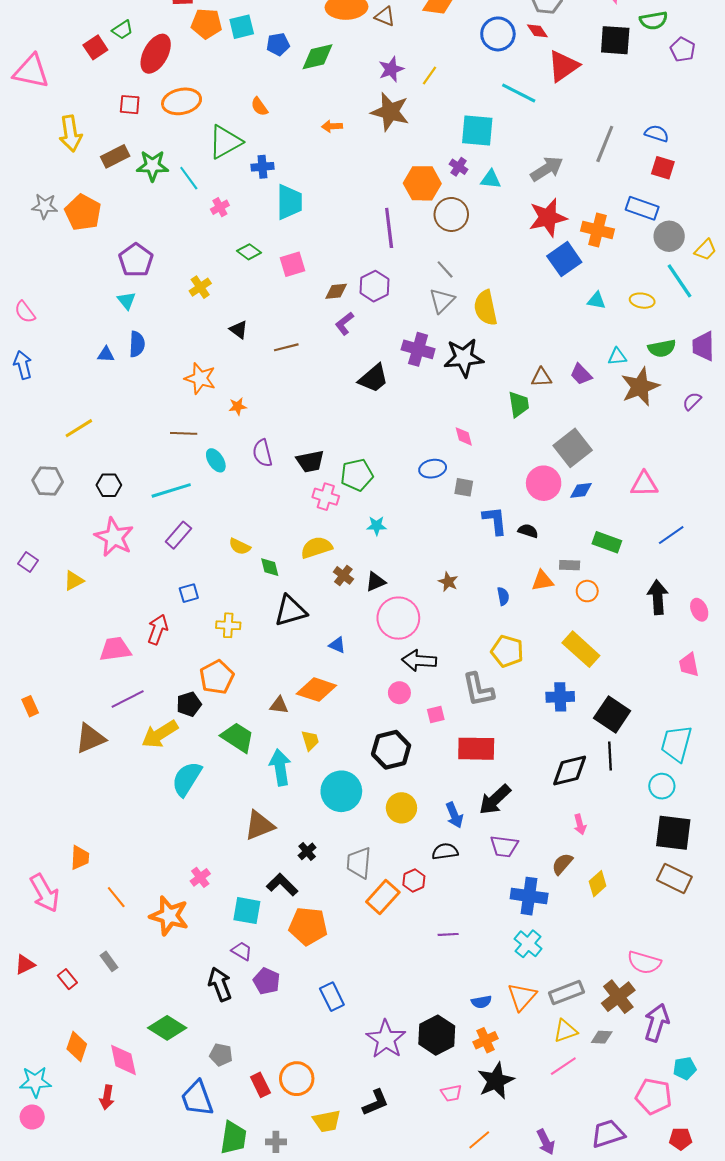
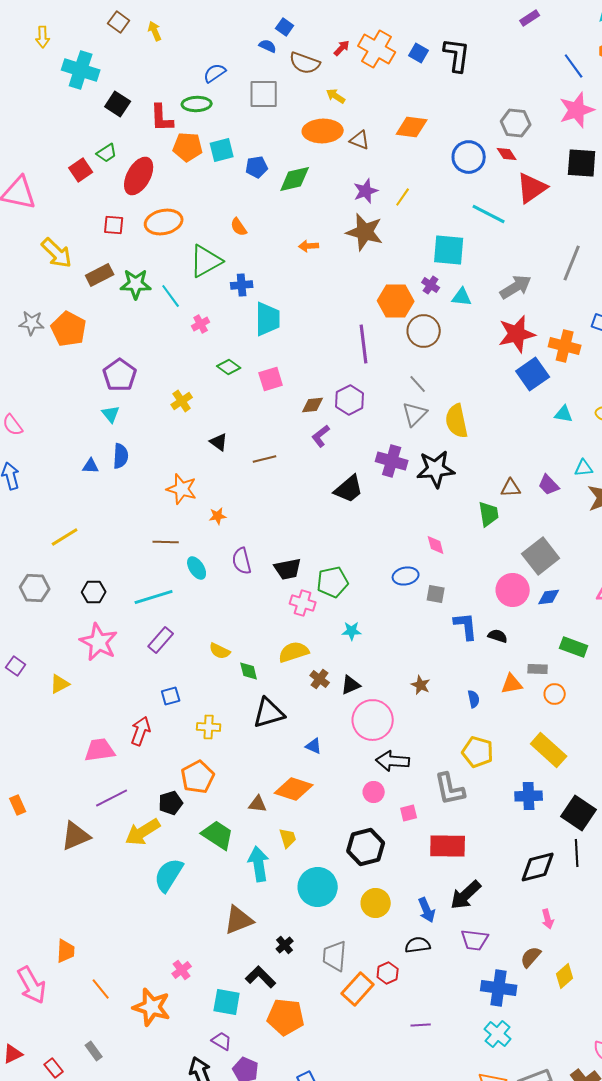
yellow arrow: (71, 134) -> (57, 253), turned -36

